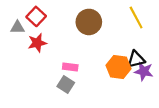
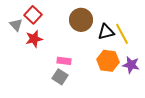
yellow line: (136, 18) -> (122, 34), moved
gray triangle: (17, 27) -> (16, 25), turned 48
black triangle: (136, 59) -> (106, 32), moved

